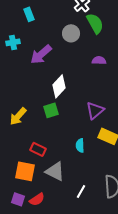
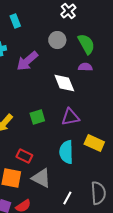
green semicircle: (95, 23) -> (86, 44), moved
white diamond: (59, 86) -> (64, 83), moved, turned -65
purple triangle: (95, 110) -> (70, 117), moved, turned 30
cyan semicircle: (80, 145) -> (66, 152), size x1.6

